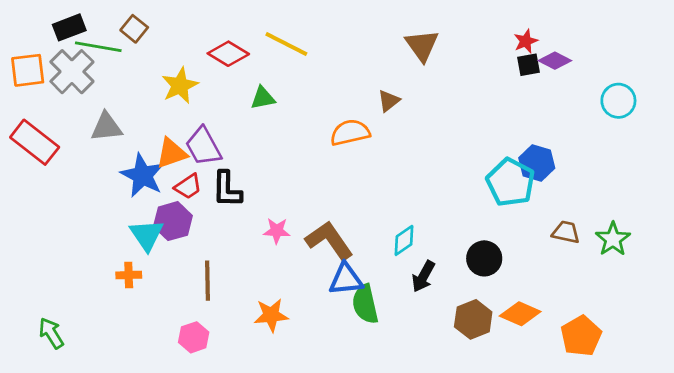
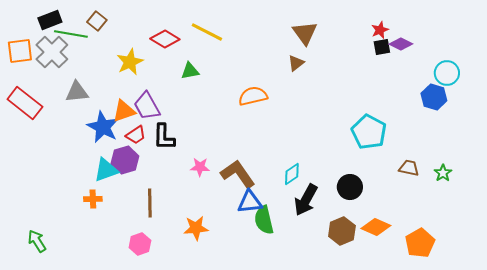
brown triangle: (389, 101) -> (296, 63), moved
blue hexagon: (537, 163) -> (434, 97), moved
cyan triangle: (147, 235) -> (106, 170), turned 44
green star: (613, 239) -> (443, 173), size x0.7
black arrow: (423, 276) -> (306, 200), size x1.4

